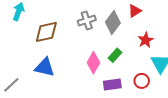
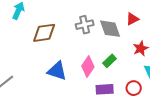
gray diamond: (113, 23) -> (110, 29), turned -60
blue triangle: (45, 67) -> (57, 71), moved

